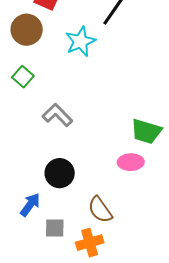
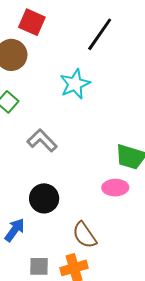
cyan star: (80, 41) -> (75, 84), moved
gray square: (55, 228) -> (39, 266), moved

